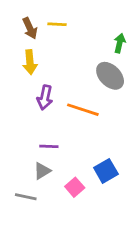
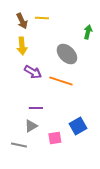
gray ellipse: (110, 76) -> (67, 54), moved
purple arrow: (45, 98) -> (33, 72), turned -72
pink square: (75, 187) -> (55, 138), turned 32

